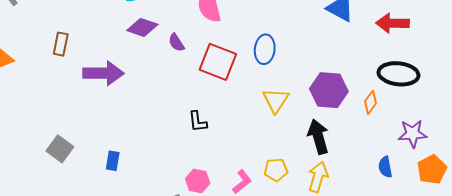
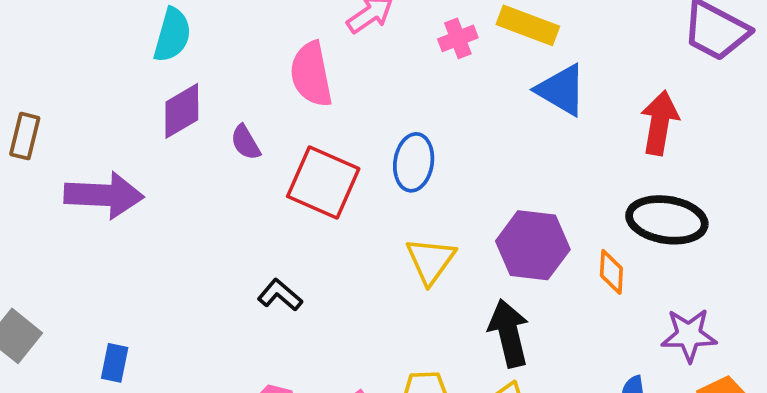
red arrow: (393, 23) -> (660, 123), turned 96
purple diamond: (142, 27) -> (182, 111), turned -52
orange diamond: (371, 102) -> (611, 272), turned -35
black L-shape: (198, 122) -> (280, 295), turned 135

